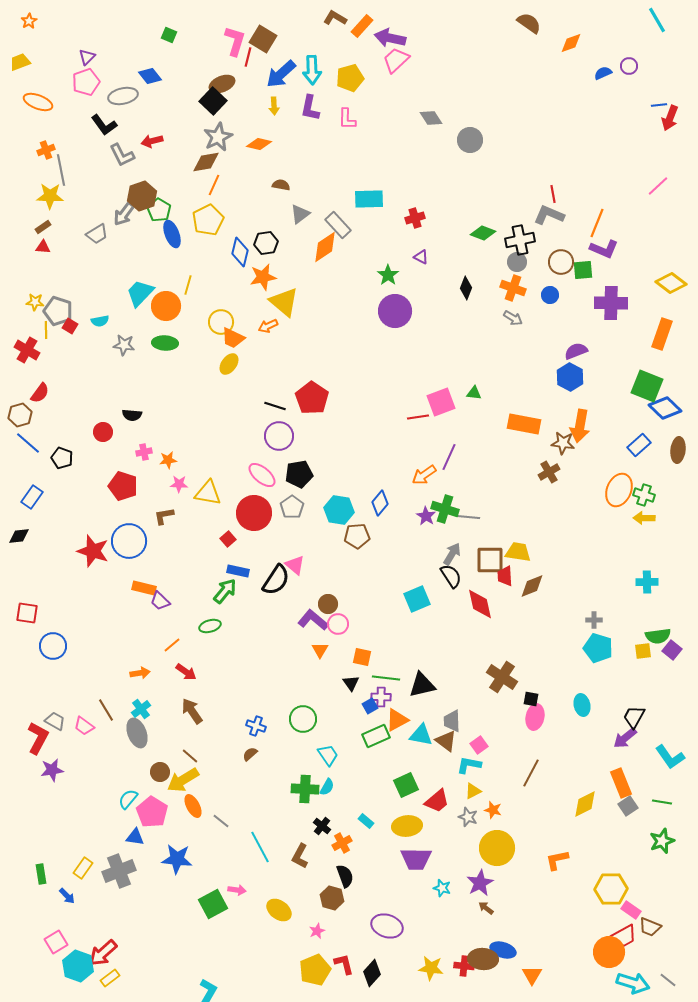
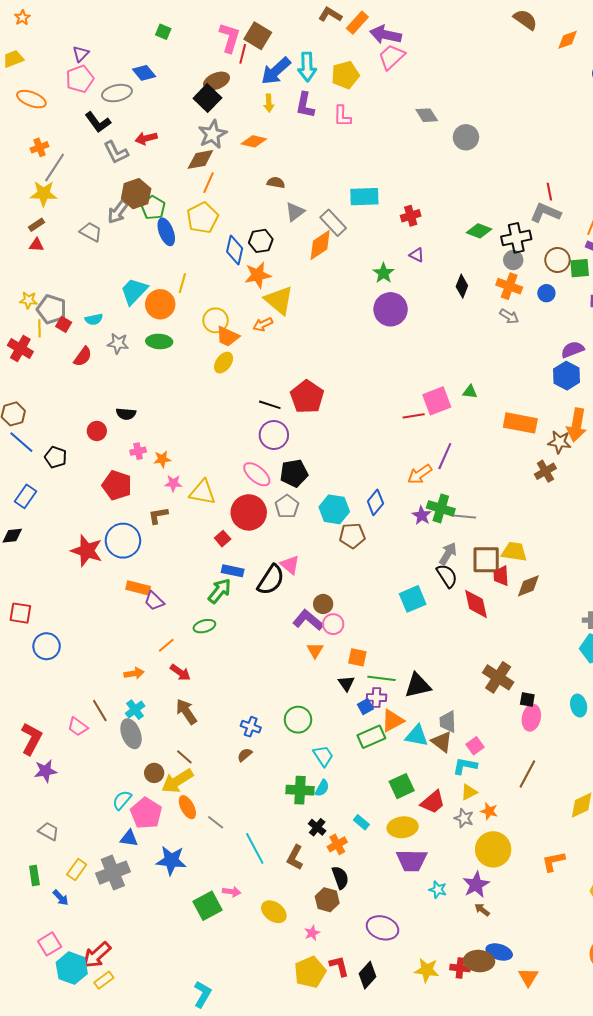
gray line: (61, 170) -> (55, 167), turned 44
gray trapezoid: (97, 234) -> (91, 232), turned -120
red semicircle: (40, 393) -> (83, 357), moved
gray trapezoid: (55, 721) -> (49, 831), moved

